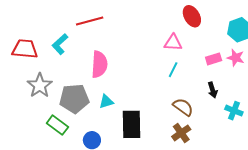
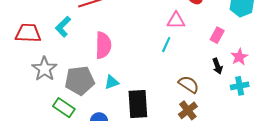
pink star: (236, 58) -> (239, 57), moved, turned 30
pink rectangle: (214, 59) -> (217, 35), turned -42
cyan line: (173, 70) -> (166, 45), moved
cyan cross: (234, 111) -> (240, 86), turned -30

